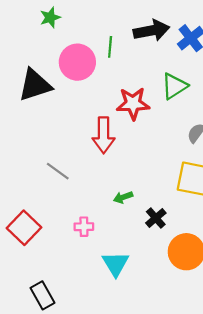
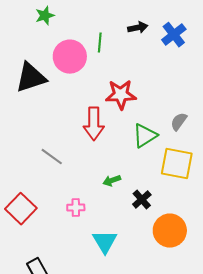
black arrow: (151, 31) -> (138, 28), size x0.6
green triangle: (174, 86) -> (145, 136), moved

